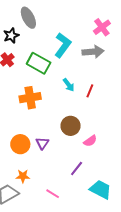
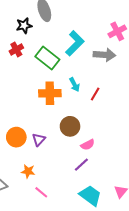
orange cross: (30, 98) -> (50, 93), moved
purple line: (77, 169) -> (81, 165), moved
orange star: (23, 176) -> (28, 171), moved

